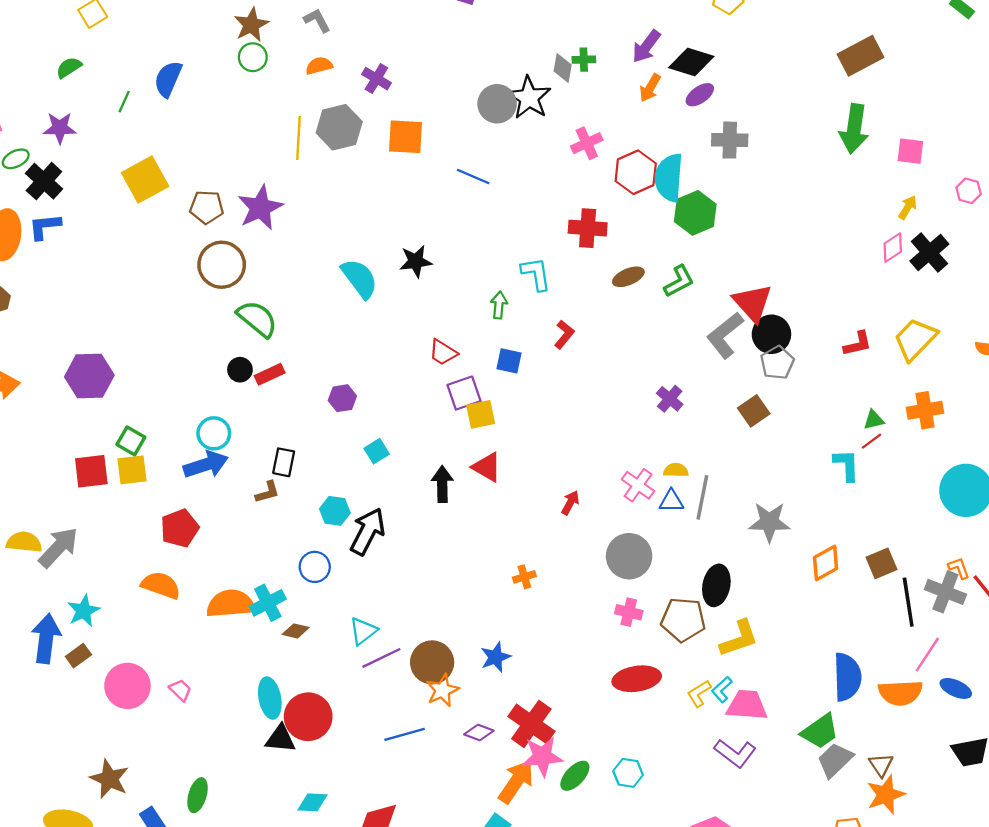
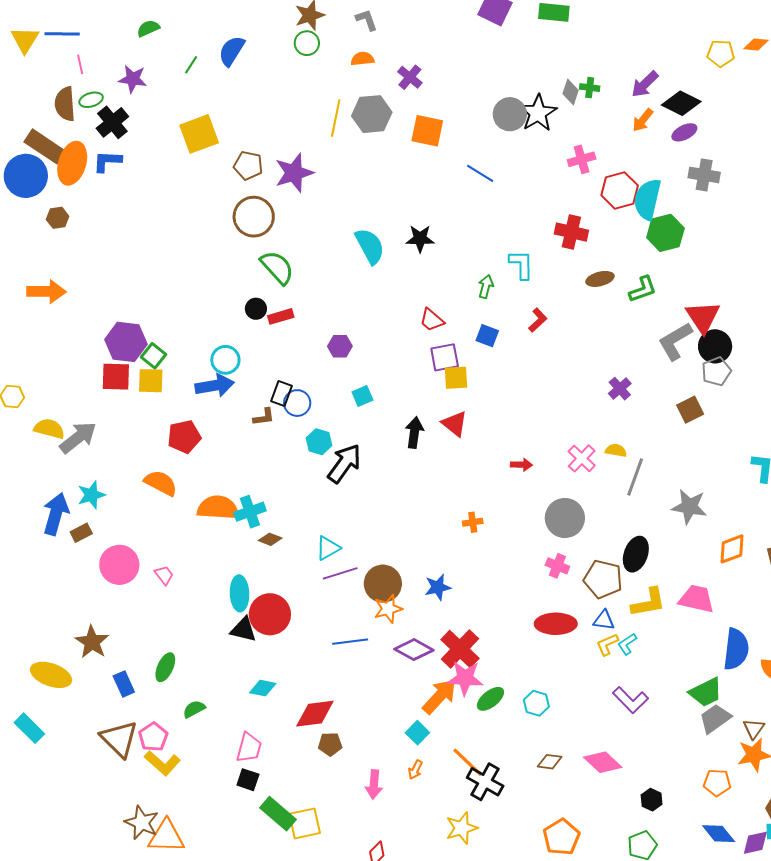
purple hexagon: (89, 376) -> (126, 342), moved
blue triangle: (671, 501) -> (604, 620), moved
red arrow: (570, 503) -> (521, 465), turned 55
blue circle: (315, 567) -> (297, 403), moved
pink trapezoid: (747, 705) -> (697, 599), moved
purple diamond: (479, 732) -> (414, 650), size x1.5

